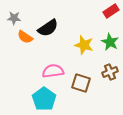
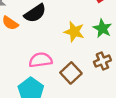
brown square: (81, 83) -> (71, 73), turned 30

